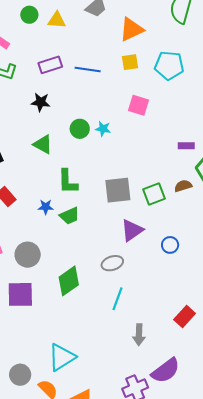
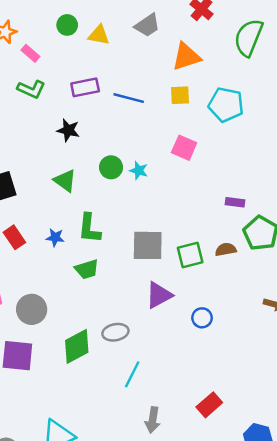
blue star: (46, 207) -> (55, 237), moved
gray ellipse: (112, 263) -> (115, 332), moved

